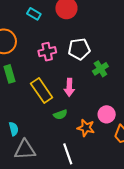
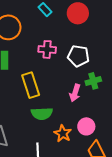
pink arrow: (69, 87) -> (75, 93), moved
green semicircle: (60, 115) -> (42, 114), size x1.5

